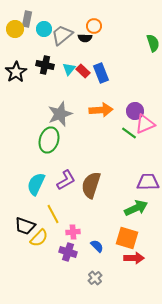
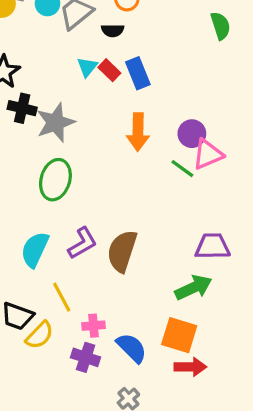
black semicircle: (85, 38) -> (113, 30), moved
black cross: (45, 65) -> (22, 108), moved
orange arrow: (101, 110) -> (138, 132), turned 95
gray star: (60, 114) -> (55, 123), moved
blue semicircle: (97, 246) -> (132, 348), size x1.5

